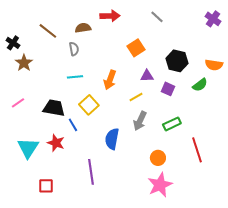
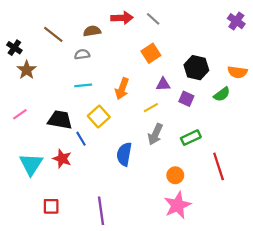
gray line: (157, 17) -> (153, 19), moved
gray semicircle: (74, 49) -> (82, 54), turned -88
purple line: (91, 172) -> (101, 211), moved

